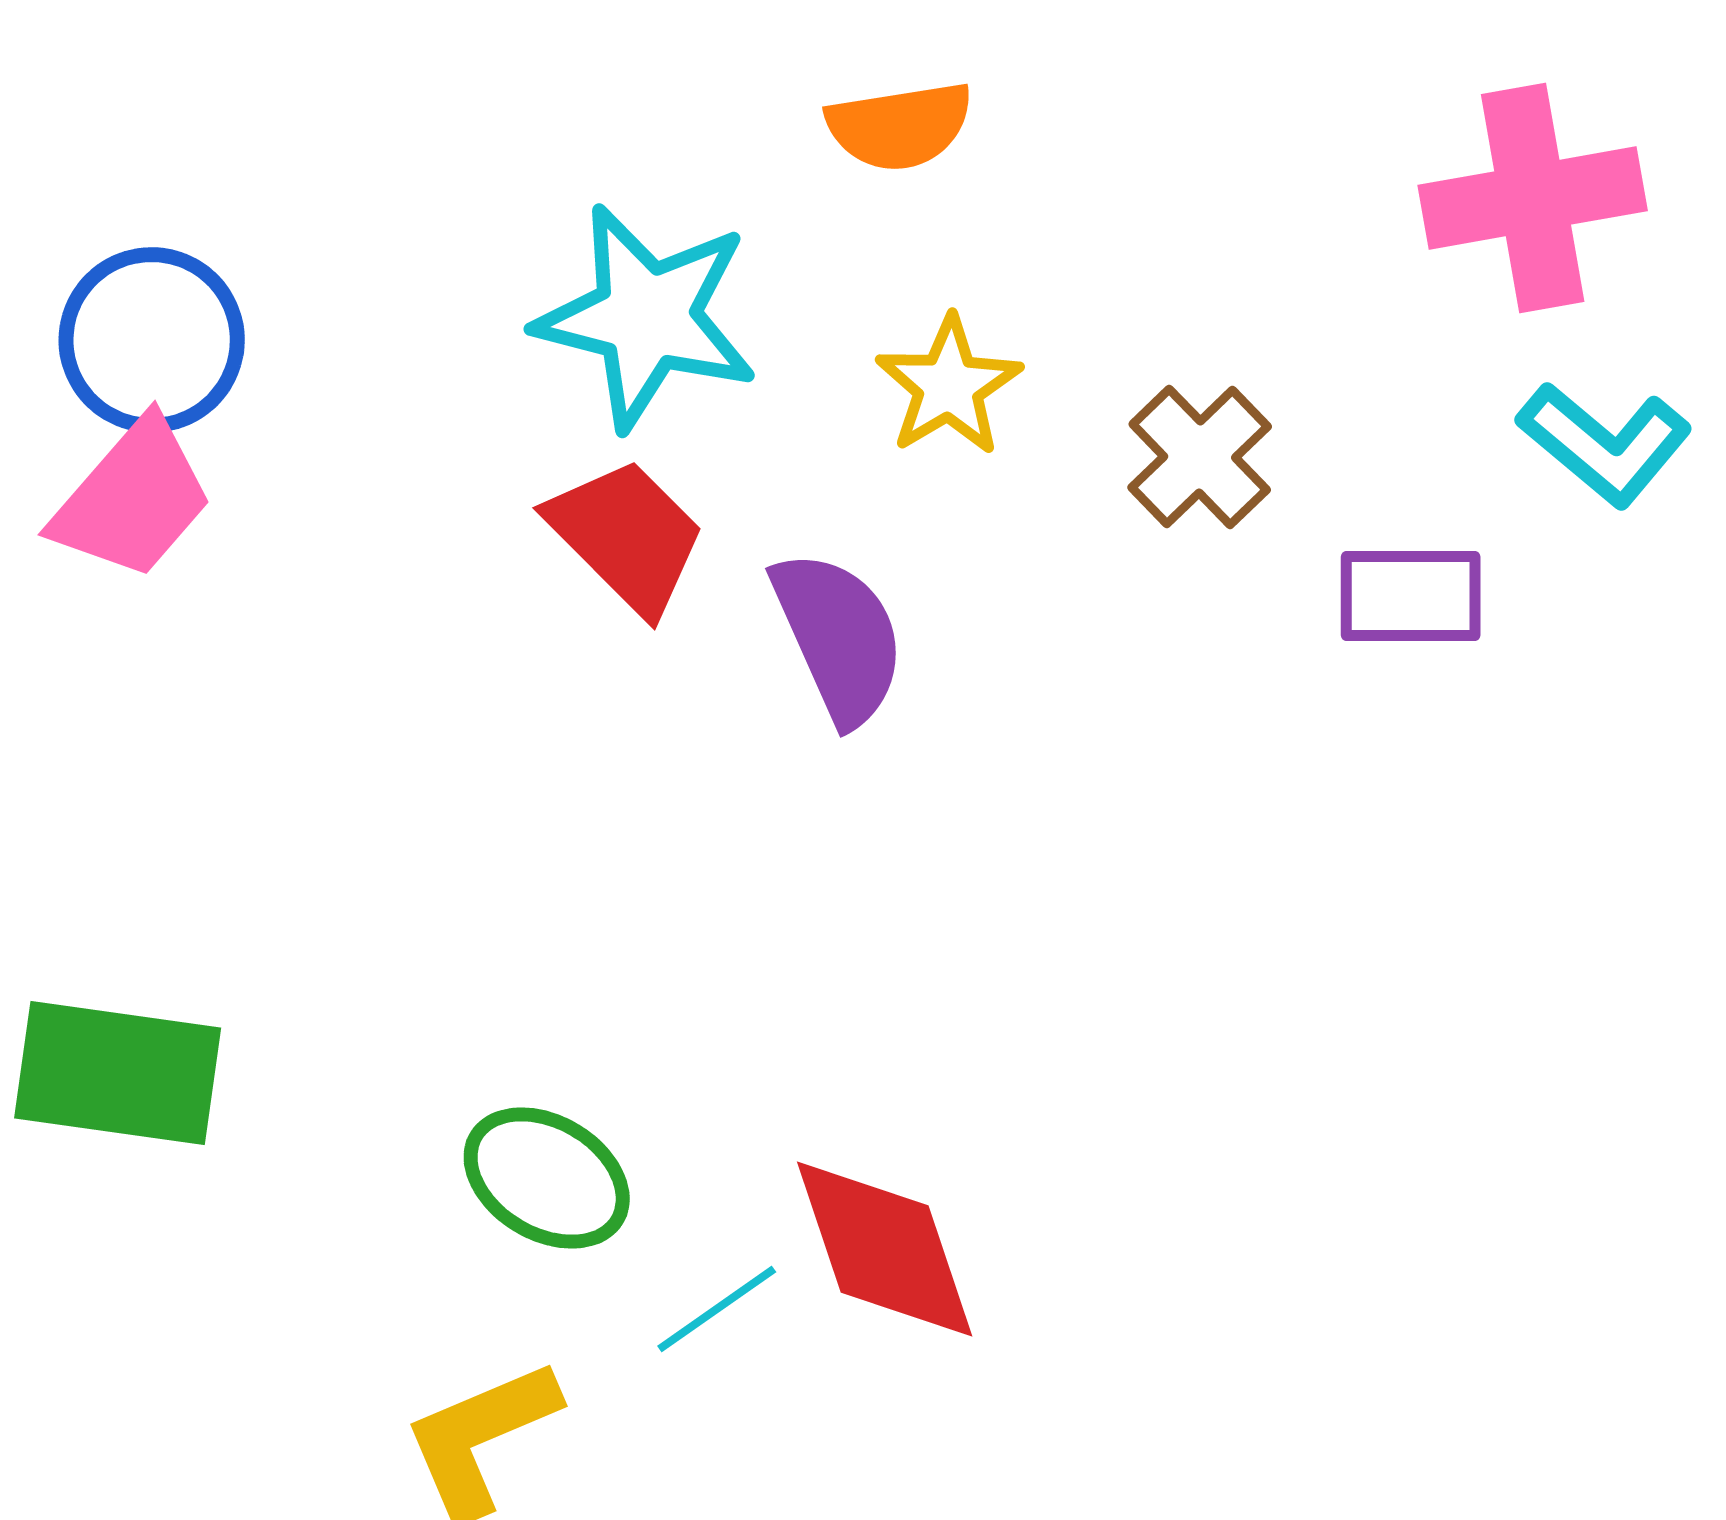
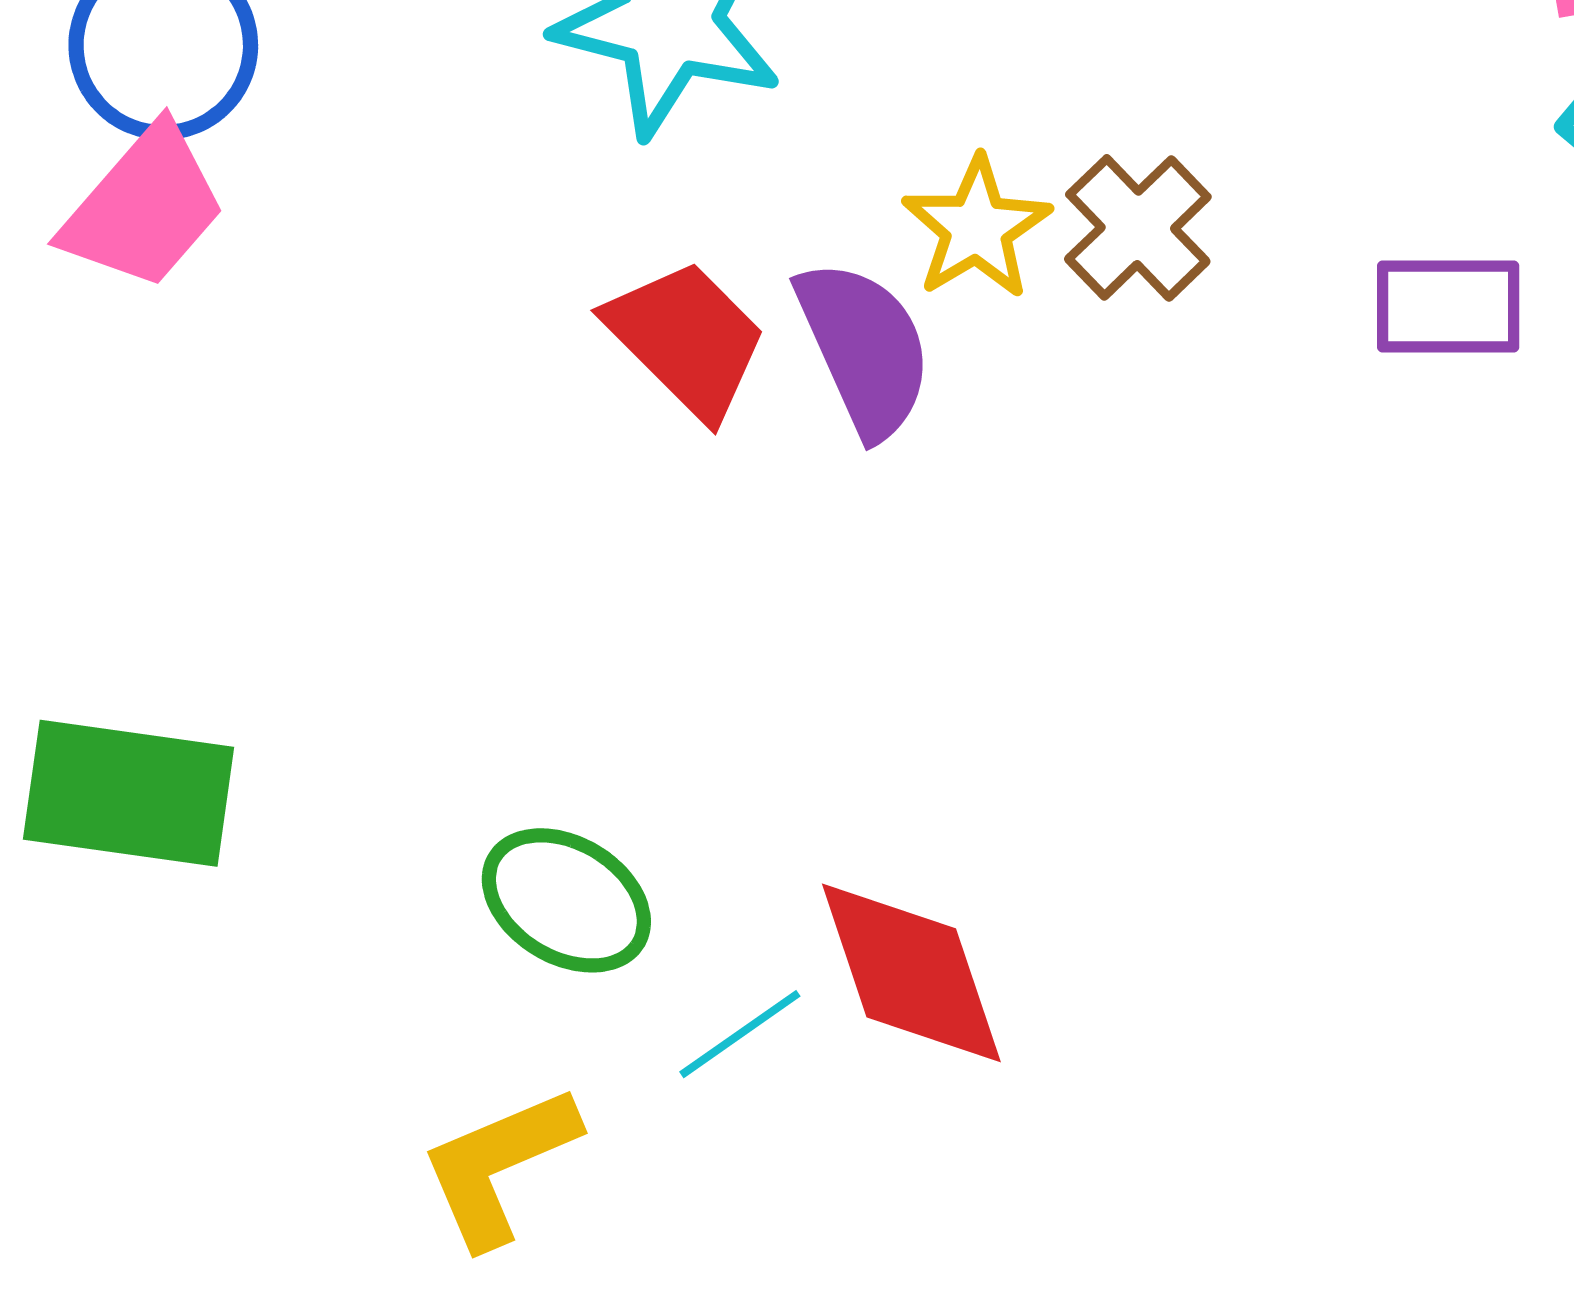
yellow star: (949, 386) -> (977, 228), moved
brown cross: (1200, 457) -> (1138, 228), moved
red trapezoid: (627, 536) -> (687, 339), moved

